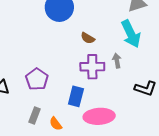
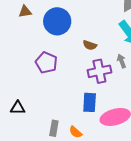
purple pentagon: (37, 79) -> (46, 63), moved

